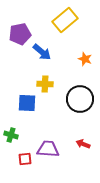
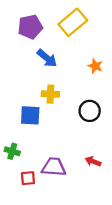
purple pentagon: (20, 34) -> (30, 27), moved
black circle: (80, 99) -> (90, 111), size x0.7

